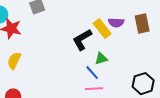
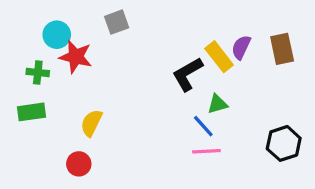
purple semicircle: (116, 23) -> (241, 47), turned 112
yellow semicircle: (14, 61) -> (91, 123), moved

